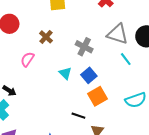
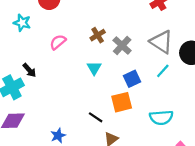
brown cross: (46, 37) -> (98, 35), moved
cyan line: (126, 59) -> (163, 71), turned 64
blue square: (89, 75) -> (132, 79), moved

